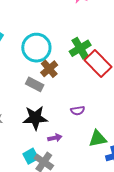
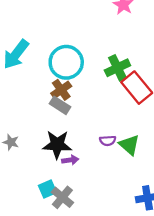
brown cross: (49, 69) -> (61, 90), moved
purple arrow: (55, 138) -> (70, 160), moved
green triangle: (98, 139) -> (129, 145), moved, turned 48

